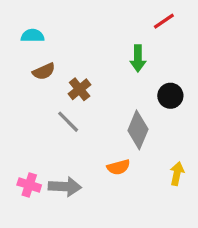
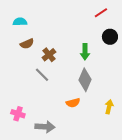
green arrow: (138, 58) -> (85, 52), moved
black circle: (170, 96) -> (110, 37), moved
gray arrow: (65, 187) -> (45, 127), moved

